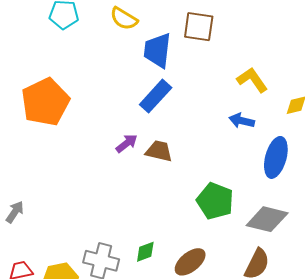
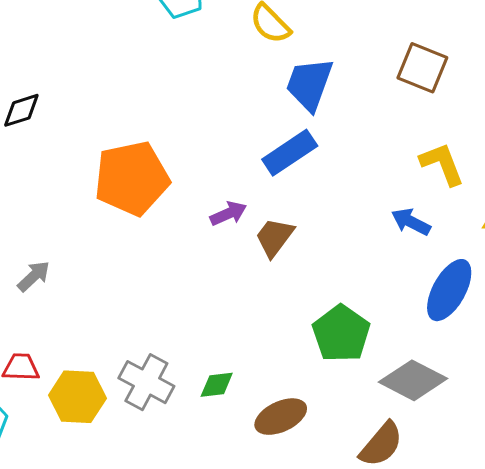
brown square: (199, 27) -> (422, 68), moved
orange pentagon: (45, 102) -> (132, 178), moved
brown trapezoid: (159, 151) -> (274, 237), turned -80

